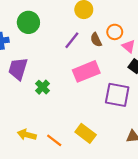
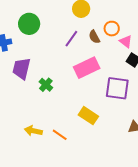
yellow rectangle: (86, 133) -> (88, 116), moved

